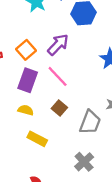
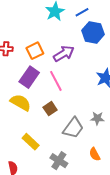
yellow semicircle: (26, 110) -> (21, 102), size x1.5
yellow rectangle: (37, 139) -> (31, 142), moved
gray cross: (84, 162) -> (59, 161), turned -30

